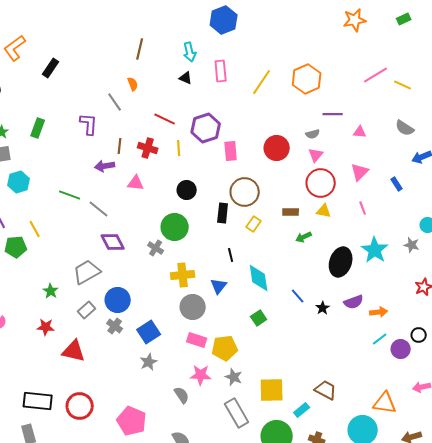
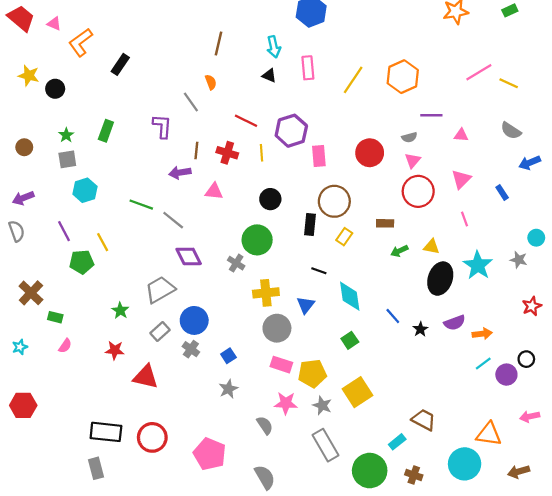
yellow triangle: (324, 211) -> (431, 247), moved
black line: (231, 255) -> (319, 271), turned -56
blue square: (149, 332) -> (228, 356), size x0.6
yellow square: (272, 390) -> (357, 392), moved, turned -32

